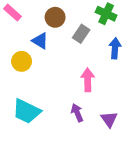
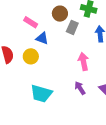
pink rectangle: (13, 13) -> (31, 22), moved
brown circle: (55, 17) -> (60, 14), moved

